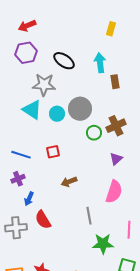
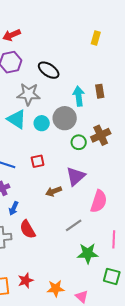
cyan arrow: (100, 63) -> (79, 96), moved
purple triangle: (116, 159) -> (76, 176), moved, size x1.5
gray line: (89, 216) -> (74, 225), turned 66

